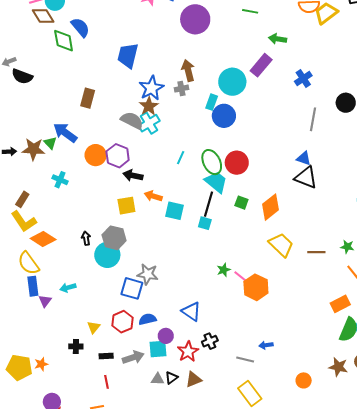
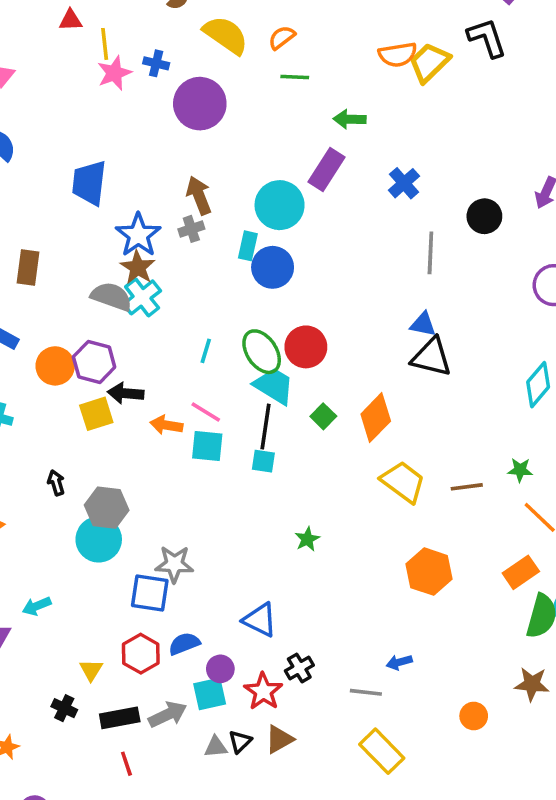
green square: (241, 203) -> (323, 416), turned 32
yellow square: (126, 206) -> (96, 414), moved
black arrow: (86, 238) -> (56, 483), moved
pink line: (242, 278) -> (206, 412), moved
orange hexagon: (256, 287) -> (429, 572), moved
black cross: (76, 346) -> (64, 708), turned 32
black rectangle: (106, 356) -> (120, 718), size x1.5

